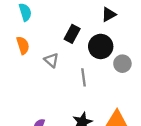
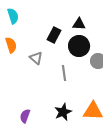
black triangle: (109, 14) -> (79, 24), moved, turned 32

